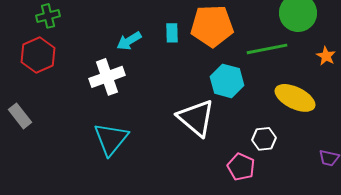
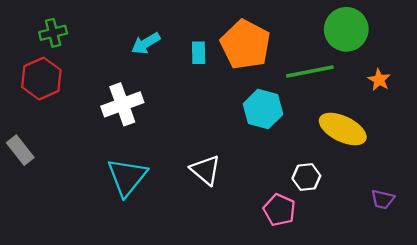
orange pentagon: (212, 26) -> (245, 45), turned 30
cyan arrow: (129, 41) -> (146, 43), moved
white triangle: (196, 118) -> (206, 170), moved, size x0.7

